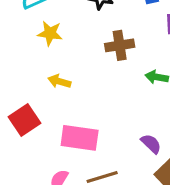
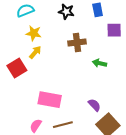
yellow arrow: (59, 81) -> (35, 52), moved, turned 112
red square: (25, 120) -> (17, 68), moved

